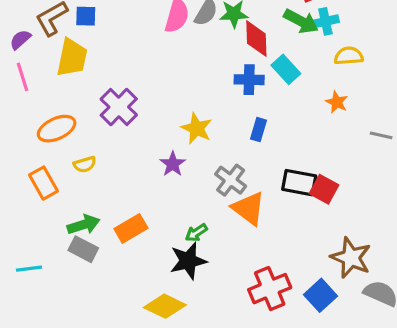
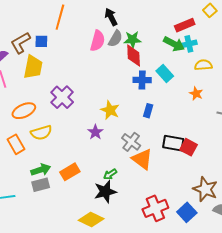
red diamond: (256, 39) -> (134, 55), moved
yellow semicircle: (85, 164) -> (41, 133), size x1.5
gray rectangle: (83, 249) -> (41, 185), turned -42

